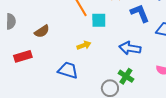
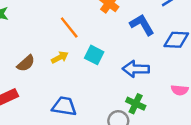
cyan square: (99, 20) -> (94, 55), moved, turned 35
yellow arrow: (84, 45) -> (60, 57), moved

